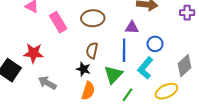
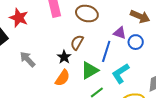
blue circle: (155, 44) -> (136, 42), moved
red star: (34, 53) -> (19, 18), moved

